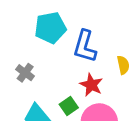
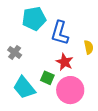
green square: (69, 106) -> (47, 78), turned -32

